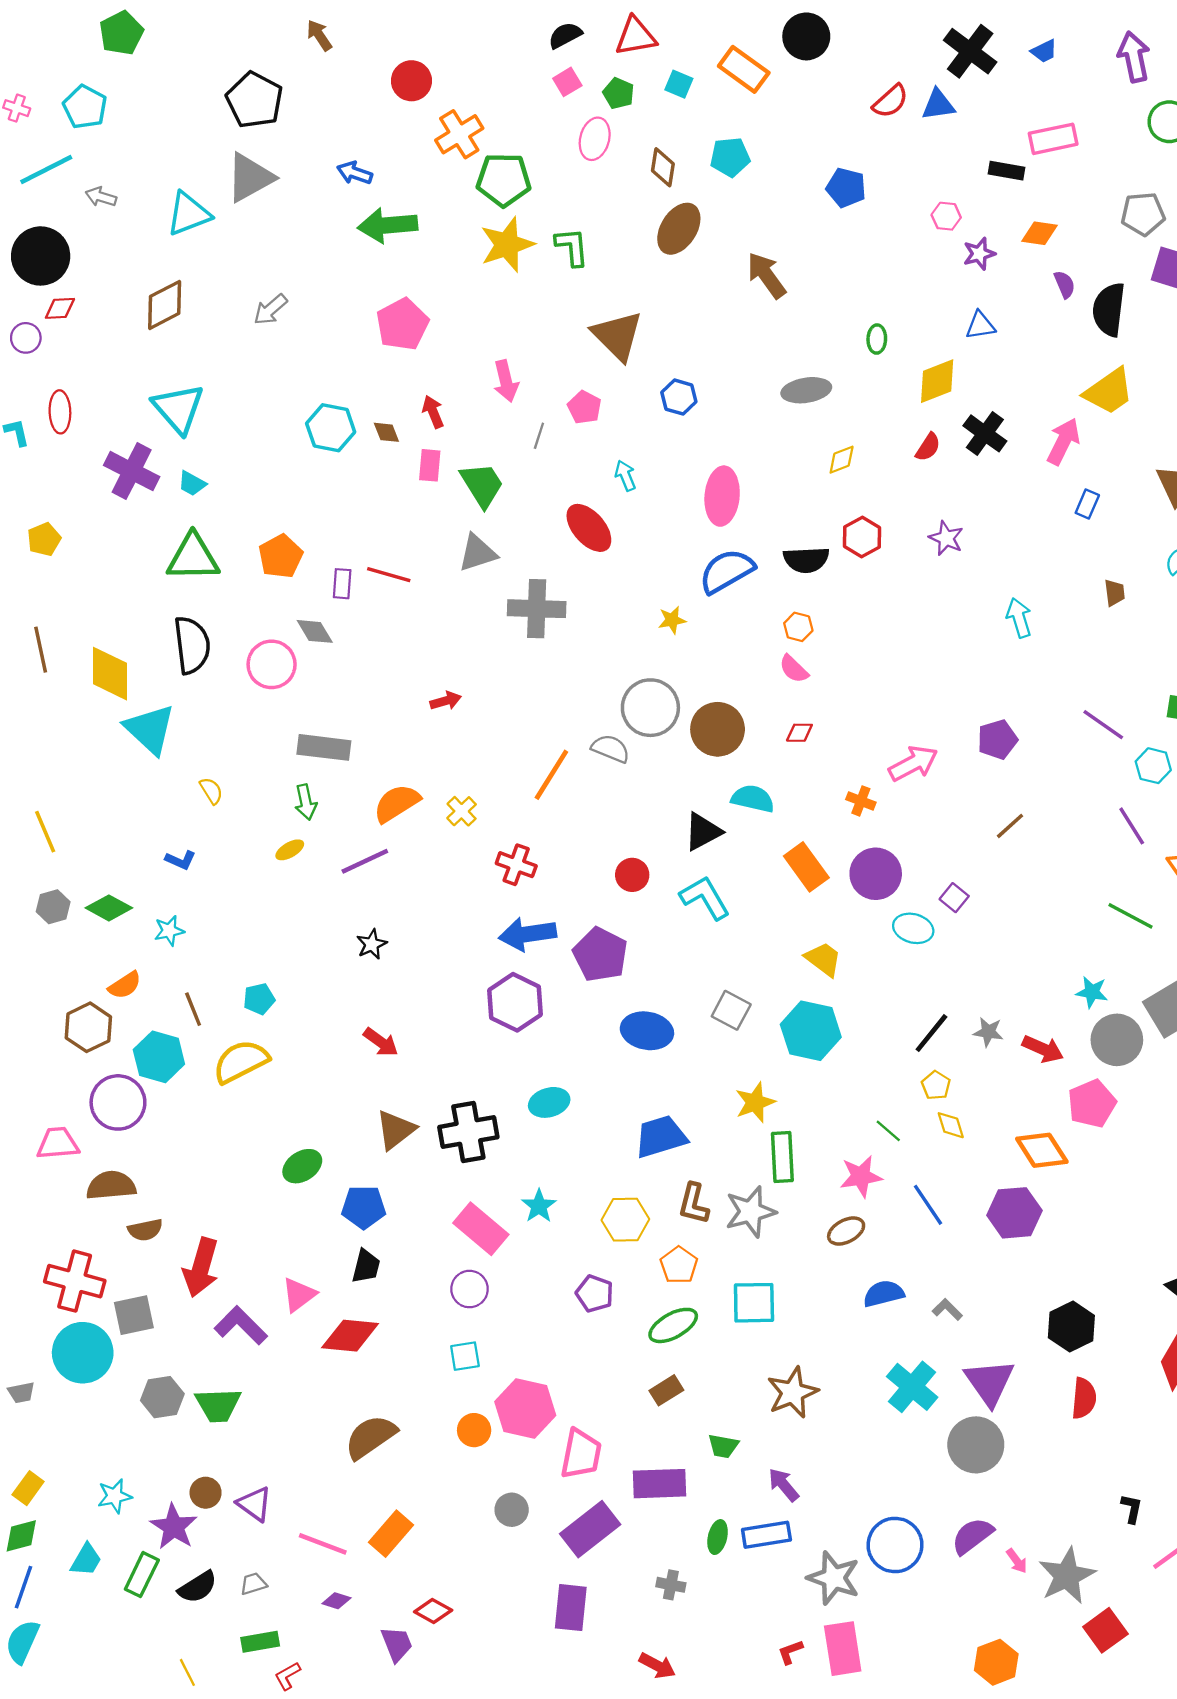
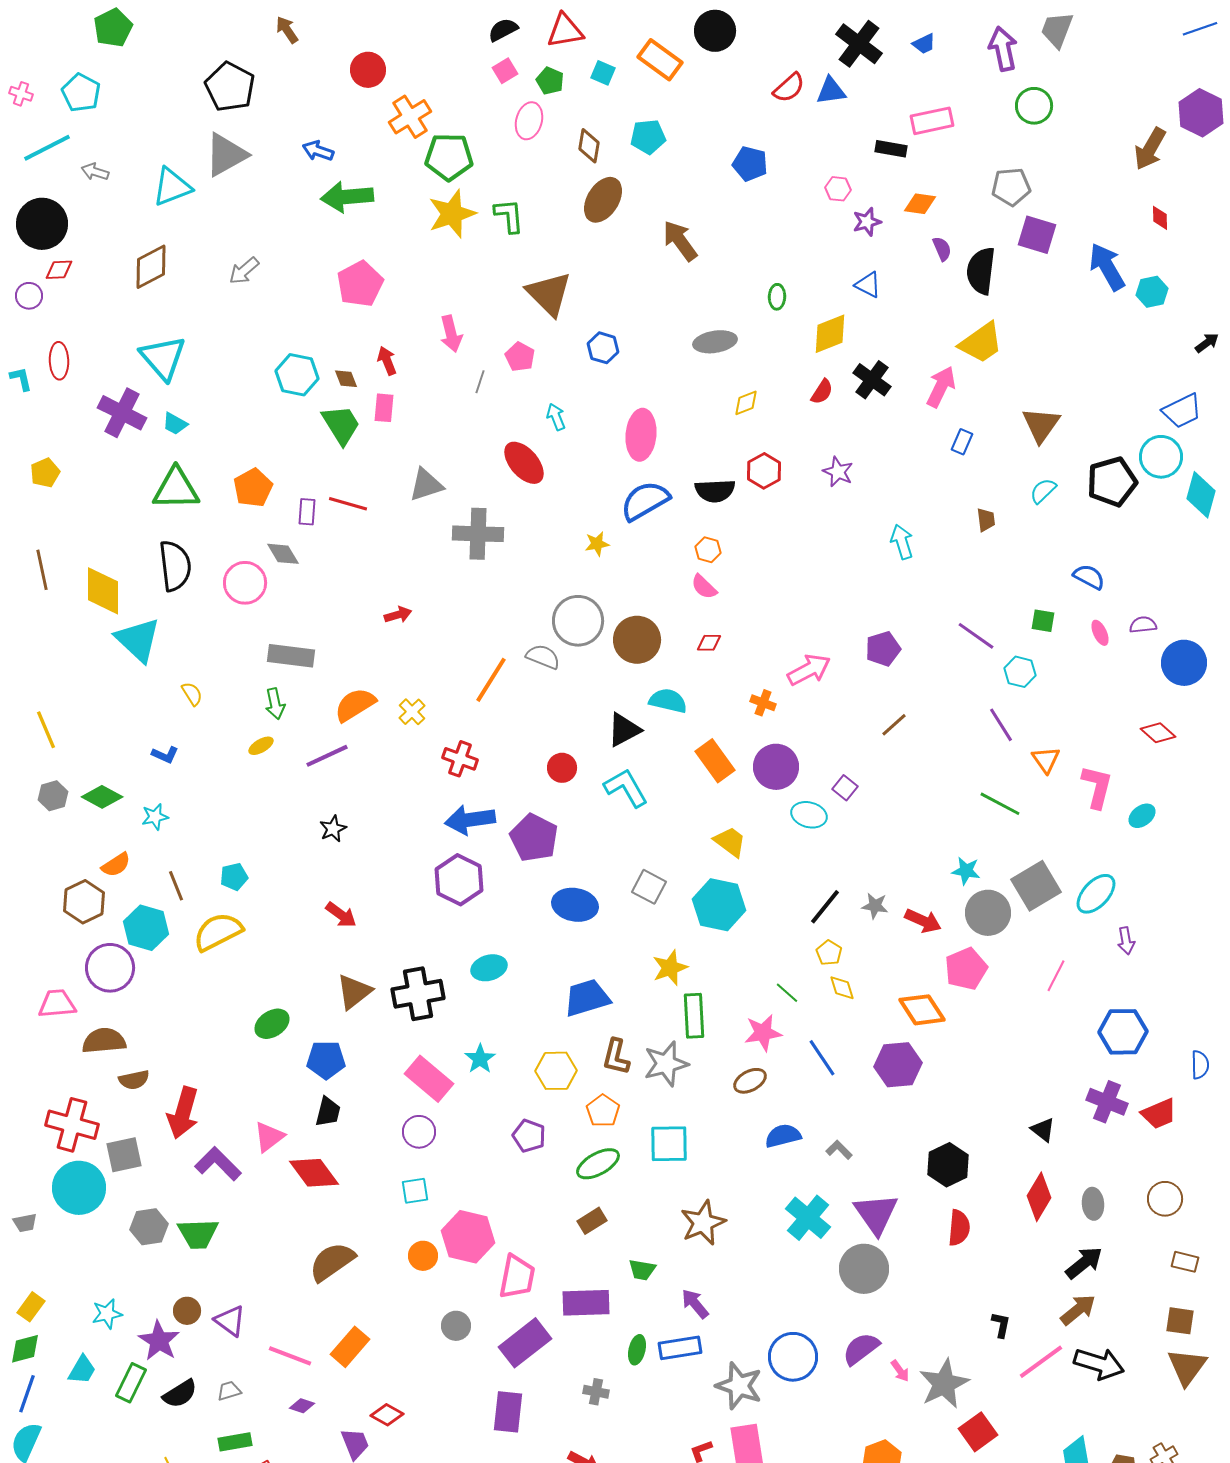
blue triangle: (980, 325) -> (868, 285), turned 36
green trapezoid: (482, 485) -> (341, 425), moved
red diamond: (350, 1336) -> (314, 1173), turned 48

